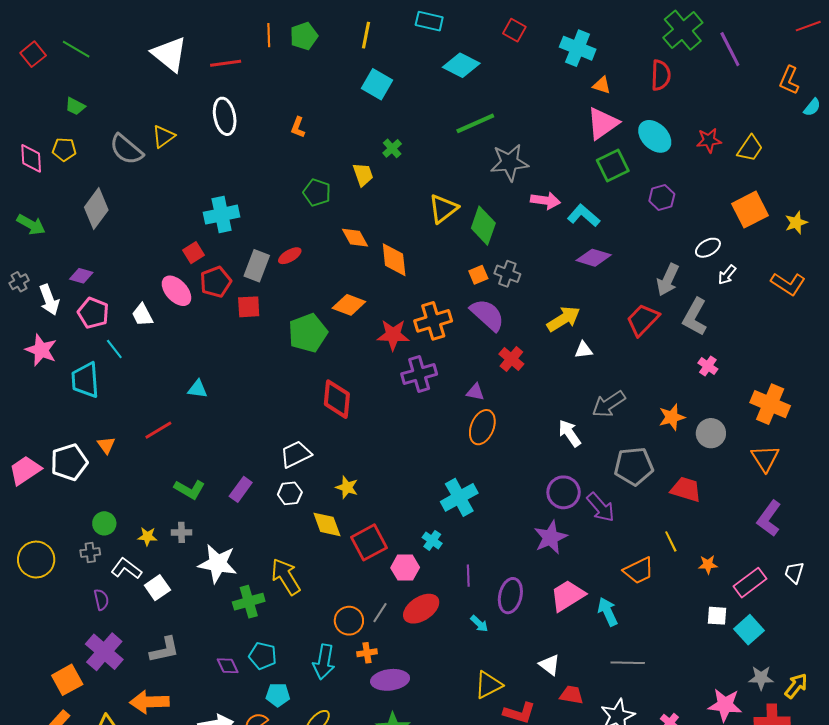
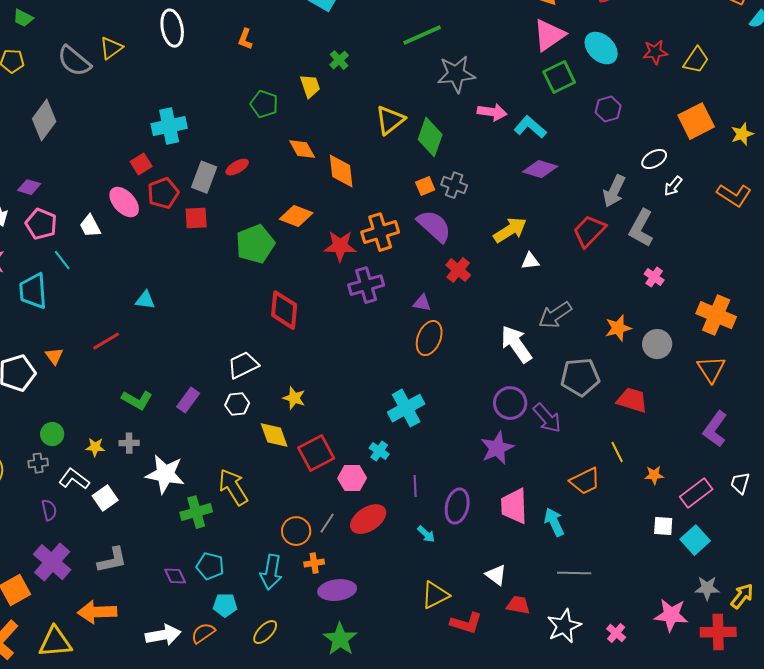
white arrow: (570, 433) -> (516, 344), size x1.4
pink trapezoid: (568, 596) -> (514, 506), turned -60

